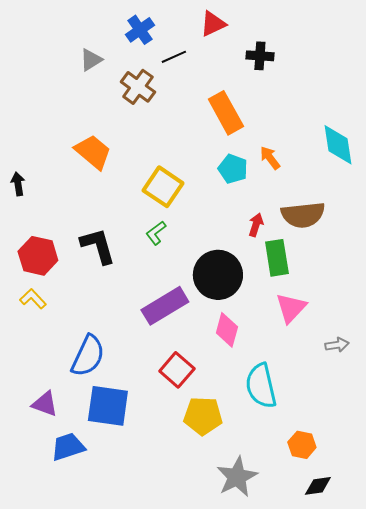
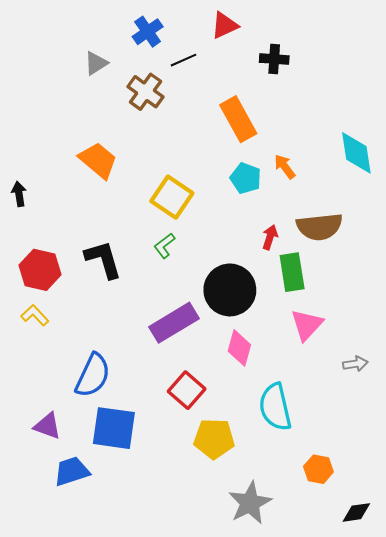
black diamond: (318, 486) -> (356, 512), moved

